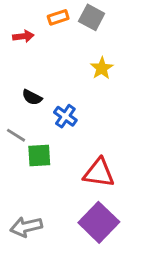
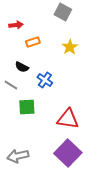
orange rectangle: (58, 17) -> (33, 42), moved
gray line: (16, 135) -> (11, 85), moved

